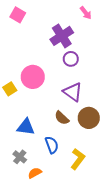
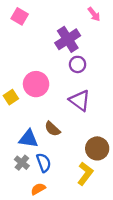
brown semicircle: (62, 118) -> (52, 129), moved
brown circle: (89, 118) -> (97, 148), moved
blue semicircle: (52, 145) -> (44, 163), moved
gray cross: (20, 157) -> (22, 163), moved

